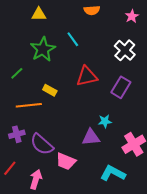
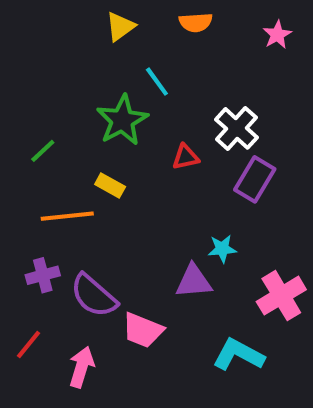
yellow triangle: (39, 14) -> (120, 26), moved, turned -35
green star: (43, 49) -> (122, 120), moved
white cross: (125, 50) -> (236, 128), moved
red triangle: (87, 76) -> (186, 157), size x0.6

